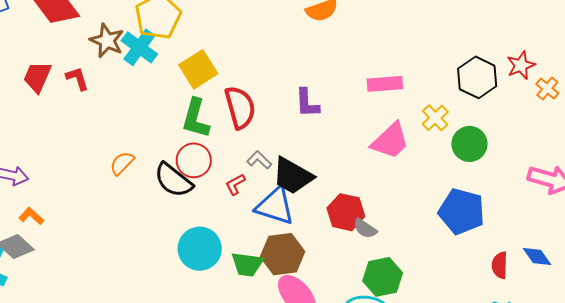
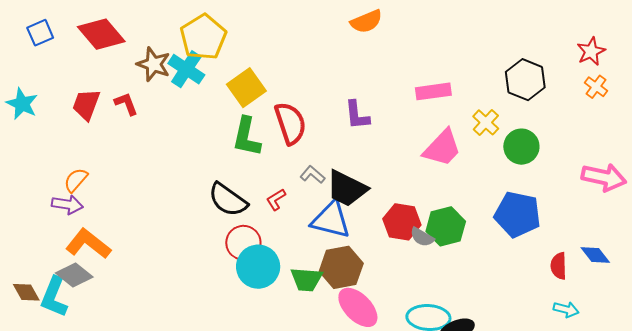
red star: (521, 65) -> (591, 51), moved
red circle: (194, 160) -> (243, 243), moved
orange semicircle: (122, 163) -> (76, 180), moved
red L-shape: (235, 184) -> (276, 200), moved
orange L-shape: (31, 216) -> (88, 244), size x1.8
green hexagon: (383, 277) -> (446, 226), moved

